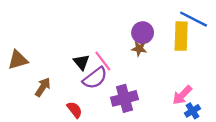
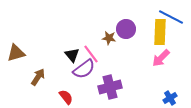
brown star: (139, 49) -> (109, 38), moved
pink arrow: (182, 95) -> (161, 58), moved

